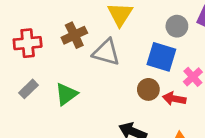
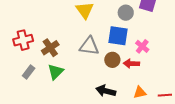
brown cross: (74, 35) -> (50, 48), moved
gray triangle: (106, 52) -> (89, 46), moved

